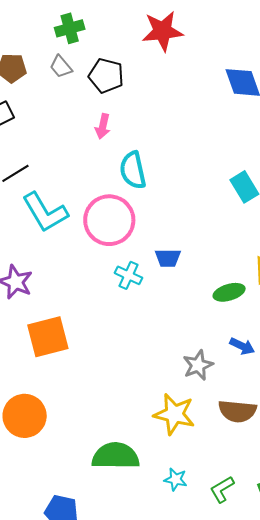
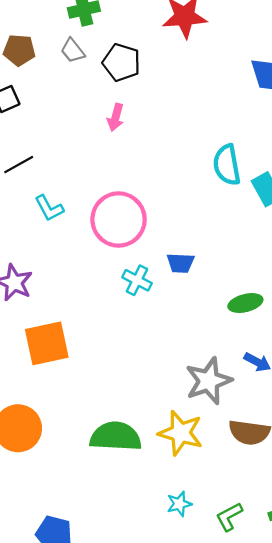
cyan semicircle: (133, 170) -> (227, 165), moved
cyan L-shape: (45, 212) -> (49, 208), size x0.6
gray star: (198, 365) -> (209, 381), size x1.4
green semicircle: (116, 456) -> (116, 437), moved
cyan star: (176, 479) -> (179, 504), turned -30

